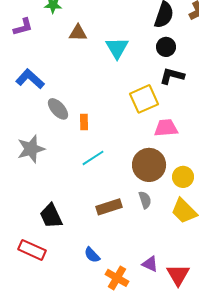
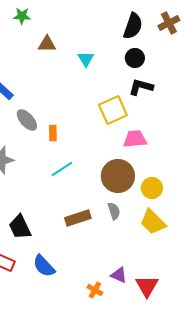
cyan triangle: (117, 48) -> (86, 59), size x0.7
blue semicircle: (92, 255) -> (44, 266), moved, size x1.4
orange cross: (117, 278) -> (95, 290), moved, size x0.7

